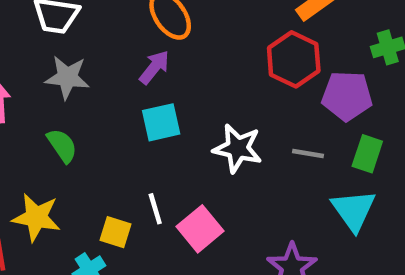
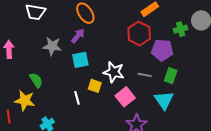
gray star: (67, 77) -> (52, 46), moved
green semicircle: (62, 146) -> (36, 80), moved
pink square: (200, 229) -> (125, 97), moved
yellow square: (115, 232) -> (95, 86), moved

